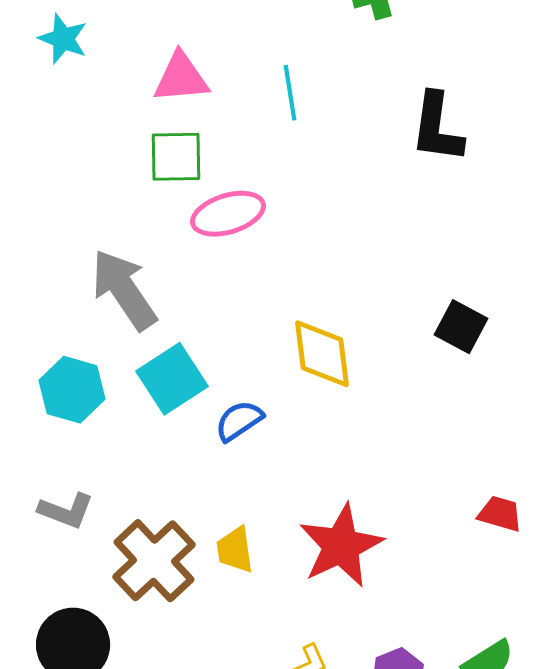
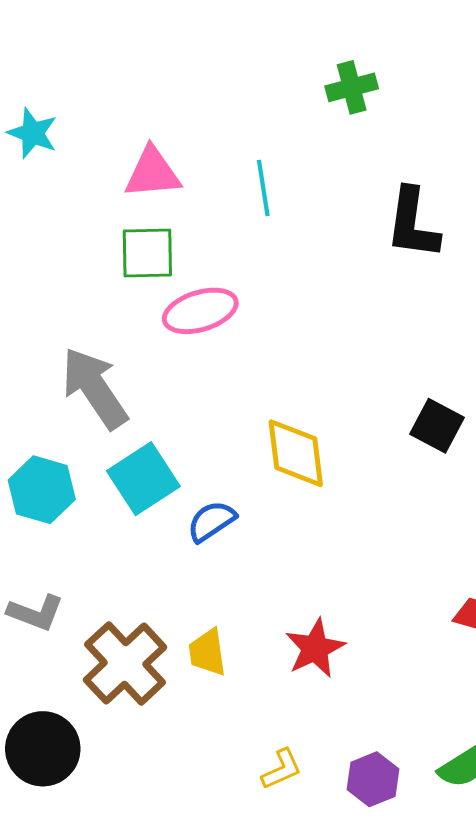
red star: (341, 546) -> (315, 648), size x0.7

